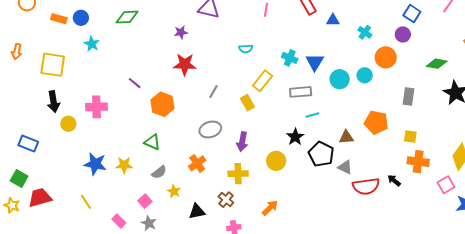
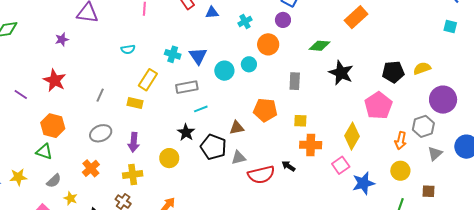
cyan cross: (365, 32) -> (245, 21), turned 32
red star: (185, 64) -> (55, 80), moved, turned 30
yellow rectangle: (247, 103) -> (135, 103), turned -42
orange hexagon: (162, 104) -> (53, 126), moved
gray triangle: (345, 167) -> (239, 158), turned -35

